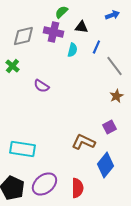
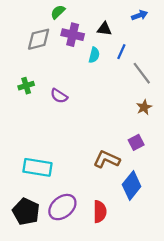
green semicircle: (61, 12) -> (58, 12), moved
green cross: (12, 66) -> (26, 86), moved, turned 32

